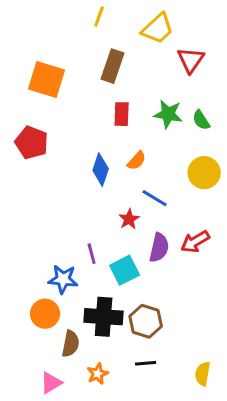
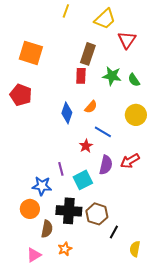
brown rectangle: (113, 66) -> (88, 54), moved
black line: (146, 363) -> (114, 232), moved, turned -56

